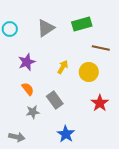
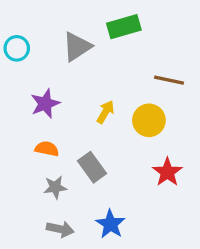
green rectangle: (82, 24) -> (124, 27), moved
orange semicircle: (28, 89) -> (47, 149), turned -40
gray arrow: (17, 137) -> (60, 229), moved

